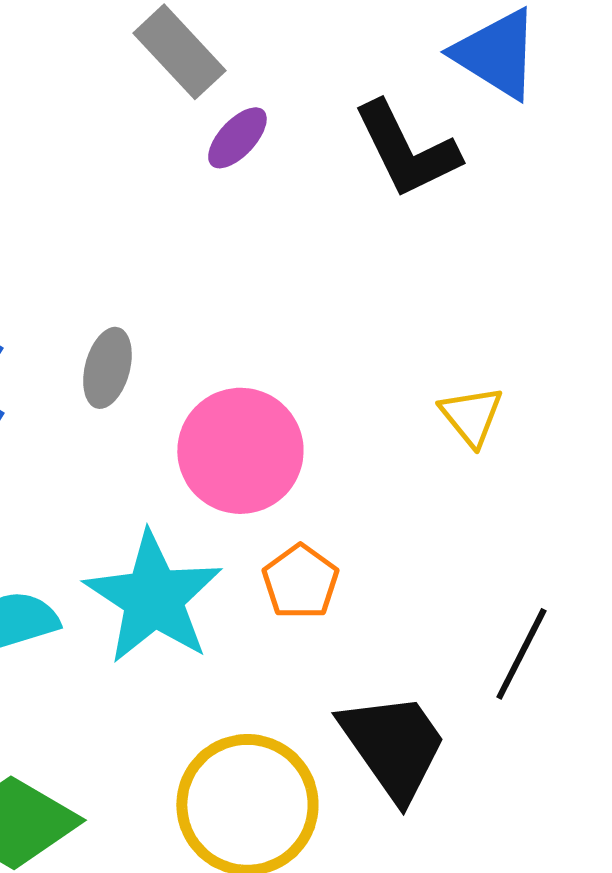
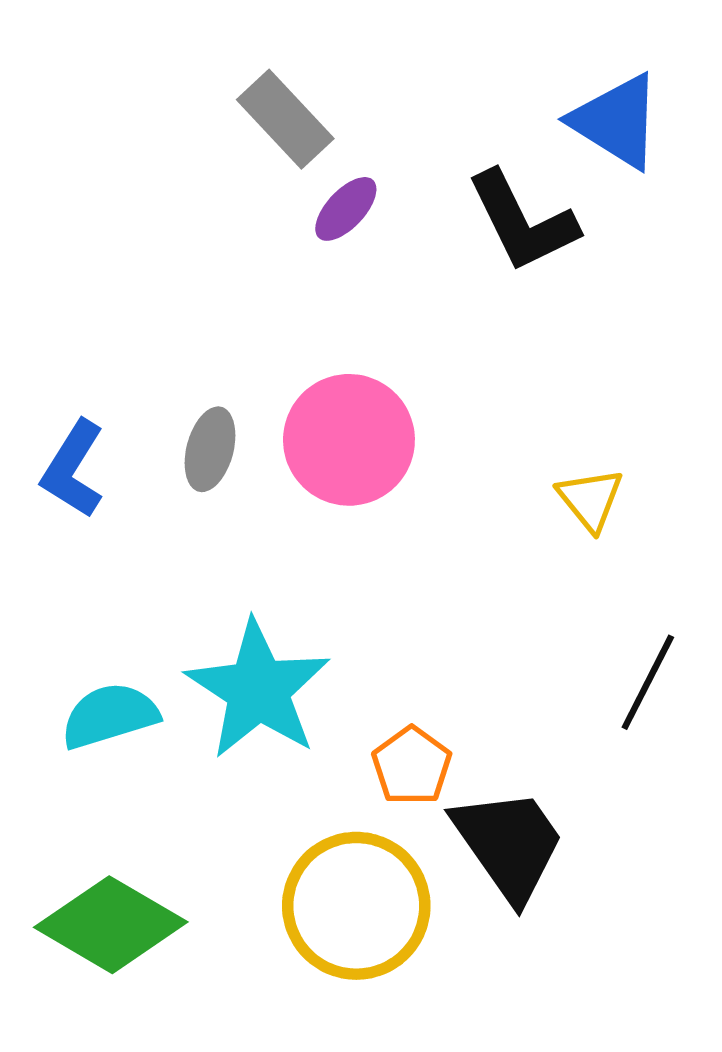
pink circle: (240, 451) -> (349, 440), moved
orange pentagon: (300, 582) -> (412, 766), moved
black line: (521, 654) -> (648, 682), moved

